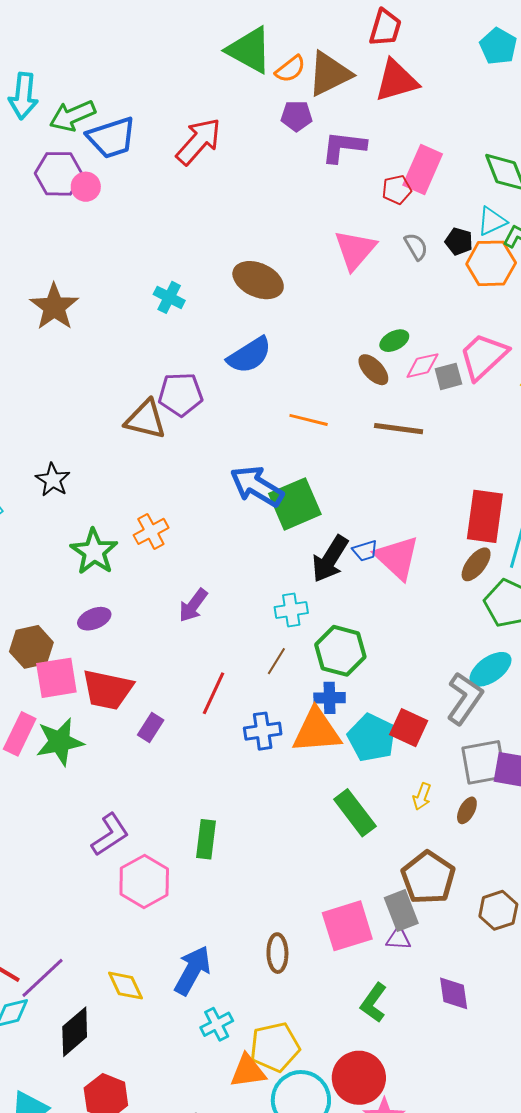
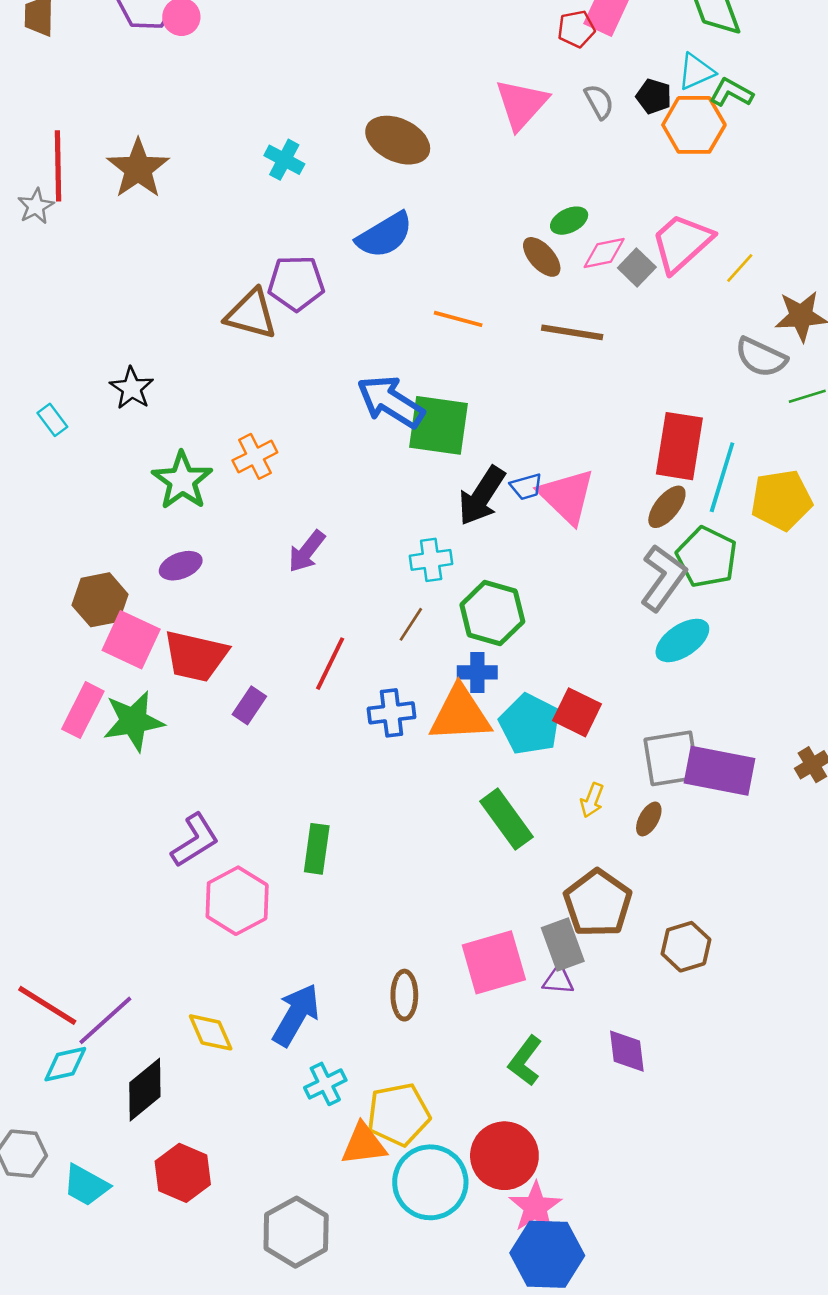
gray square: (448, 376) -> (637, 267), turned -32
green square: (295, 504) -> (438, 425), turned 30
pink square: (56, 678) -> (131, 640), turned 33
gray L-shape: (465, 698) -> (663, 578), moved

